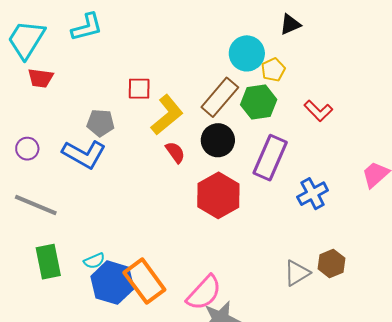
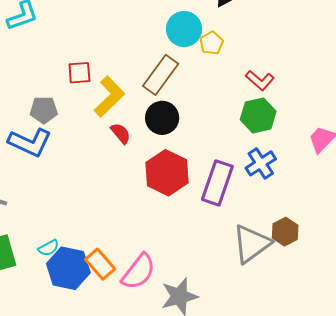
green hexagon: (259, 102) -> (258, 115), moved
purple rectangle: (270, 158) -> (217, 183), moved
gray triangle: (297, 273) -> (252, 244), size x1.5
orange rectangle: (144, 281) -> (100, 264), size x0.7
pink semicircle: (204, 293) -> (138, 272), moved

